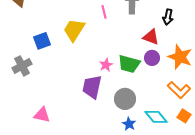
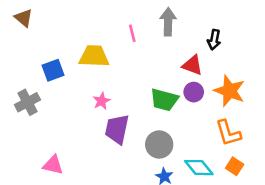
yellow trapezoid: (74, 30) -> (94, 56), turned 60
pink star: (106, 65) -> (102, 101), moved
orange L-shape: (179, 90) -> (228, 133), turned 30

